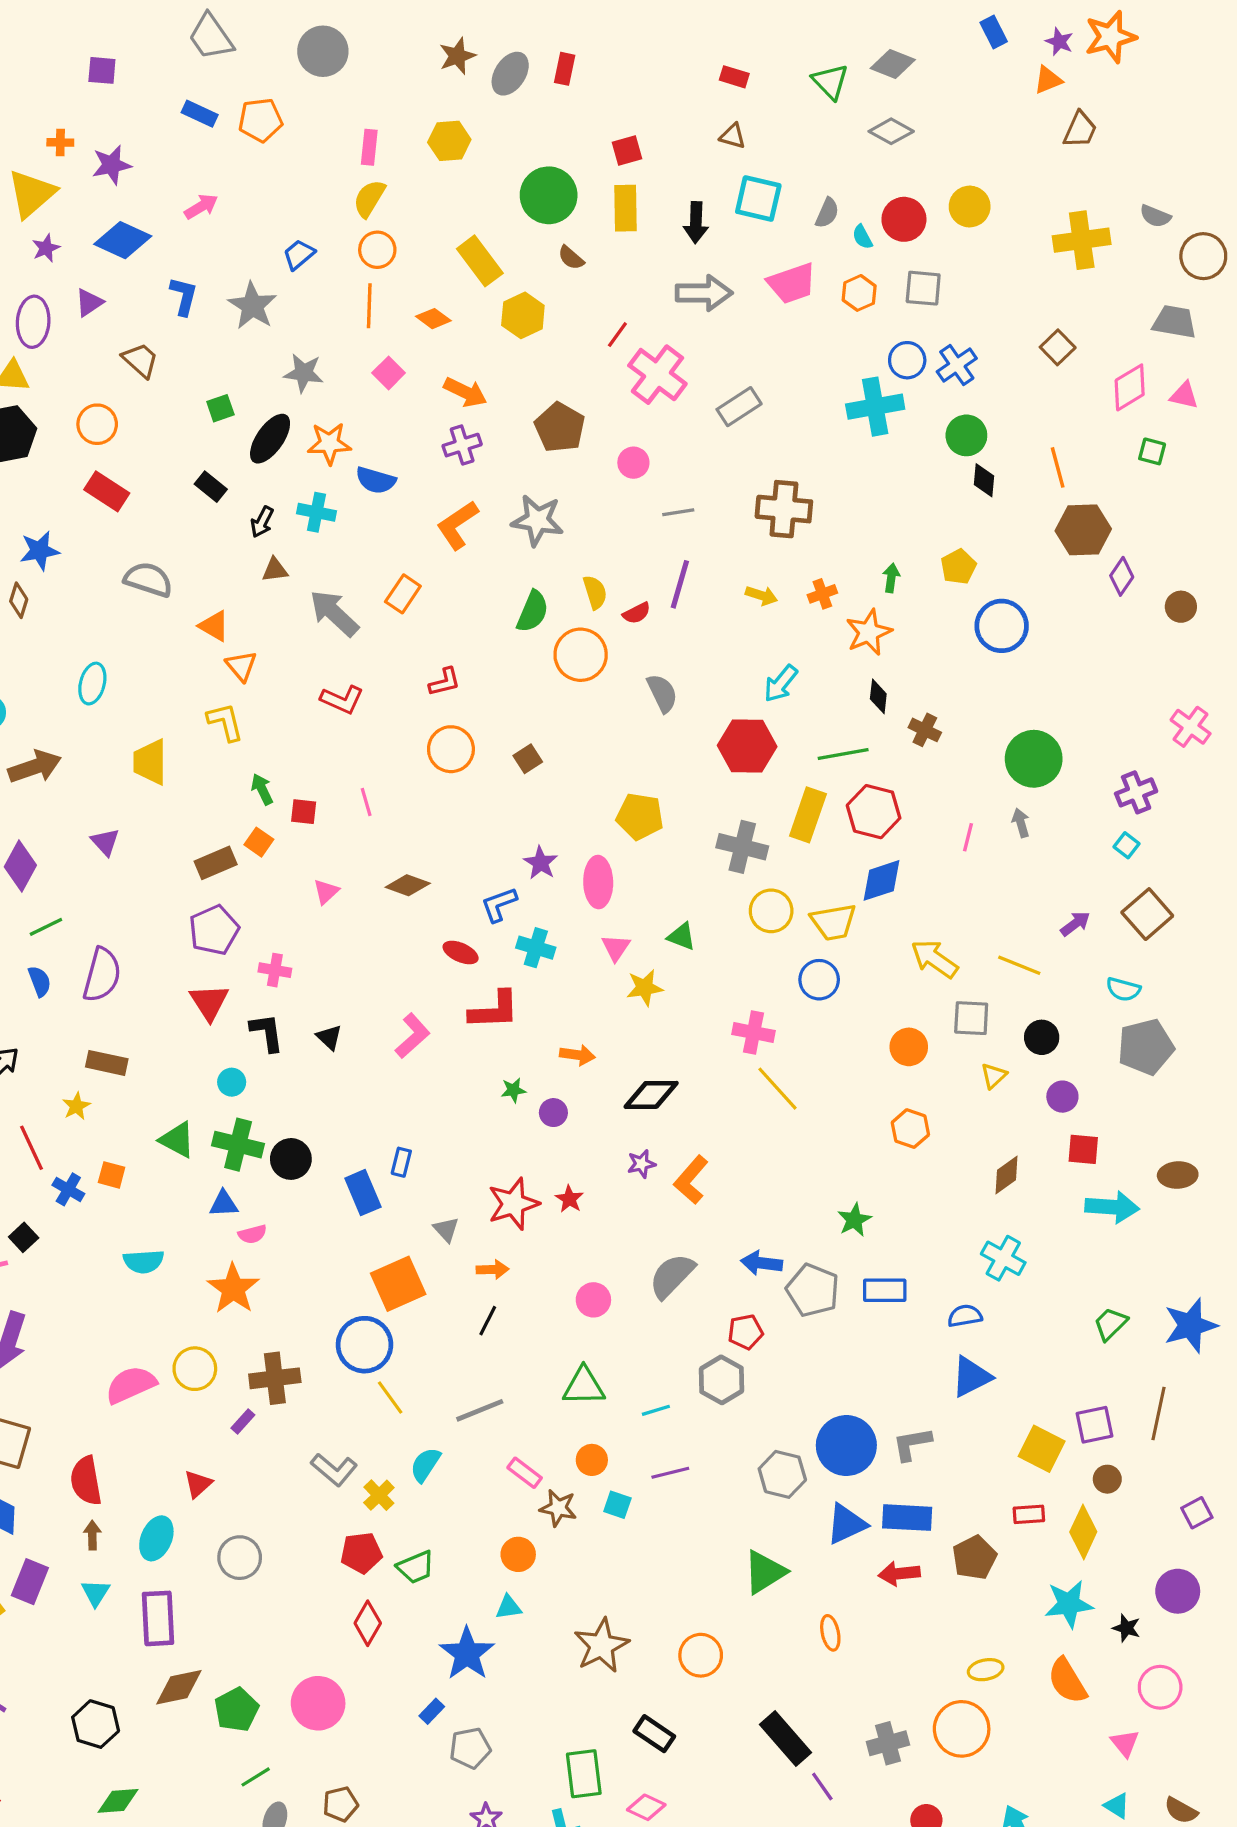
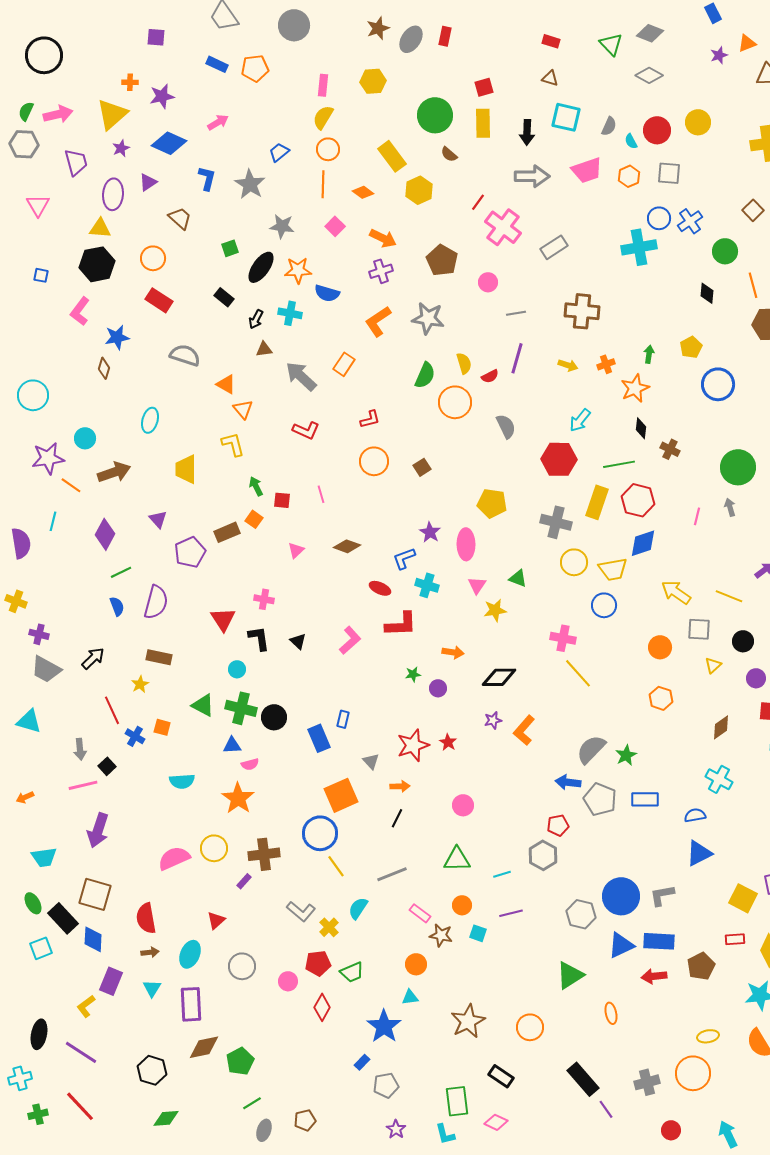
purple star: (1059, 42) -> (719, 55), moved, turned 30
green circle: (966, 435) -> (725, 251), moved
purple pentagon: (214, 930) -> (190, 552), moved
gray semicircle: (672, 1276) -> (591, 749), moved
brown arrow: (92, 1535) -> (150, 952), turned 84
pink circle: (318, 1703) -> (288, 981), moved, size x0.6

